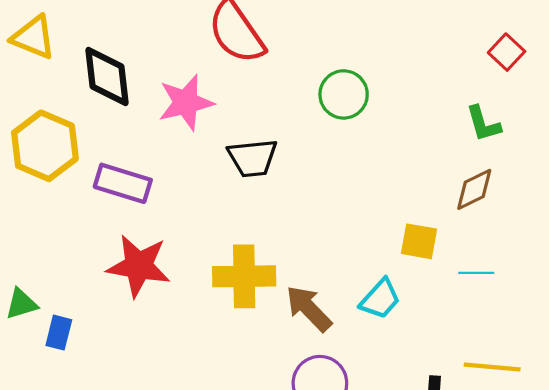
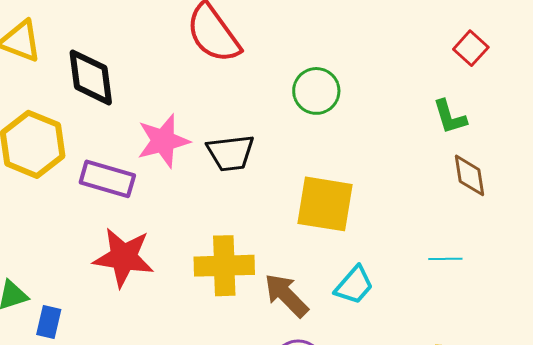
pink star: (186, 102) -> (163, 141), moved
brown diamond: (474, 189) -> (470, 175), moved, turned -72
yellow square: (419, 241) -> (325, 204), moved, size x1.6

